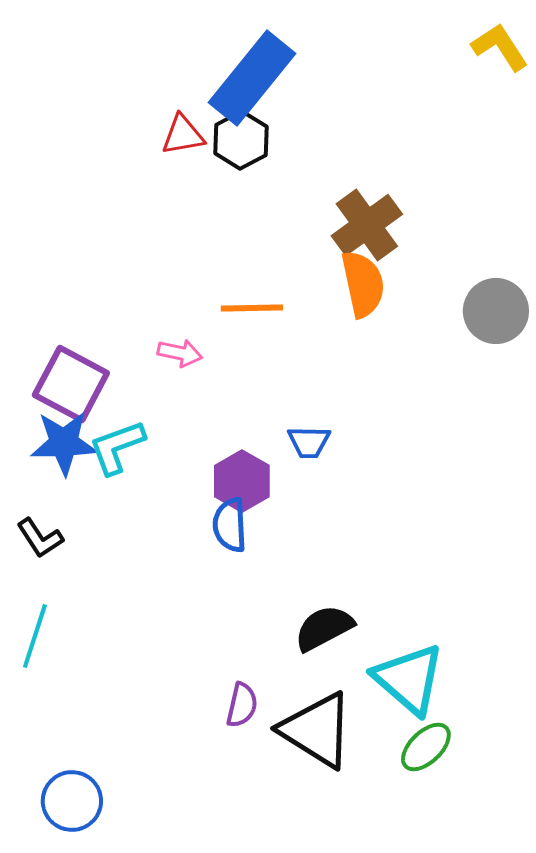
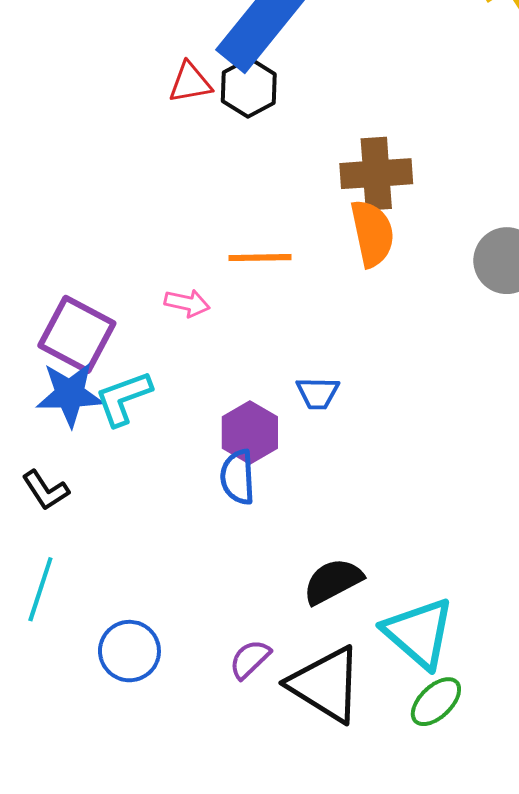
brown cross: (367, 225) -> (376, 174), turned 32
purple semicircle: (242, 705) -> (250, 659), turned -147
blue circle: (72, 801) -> (129, 651), moved

